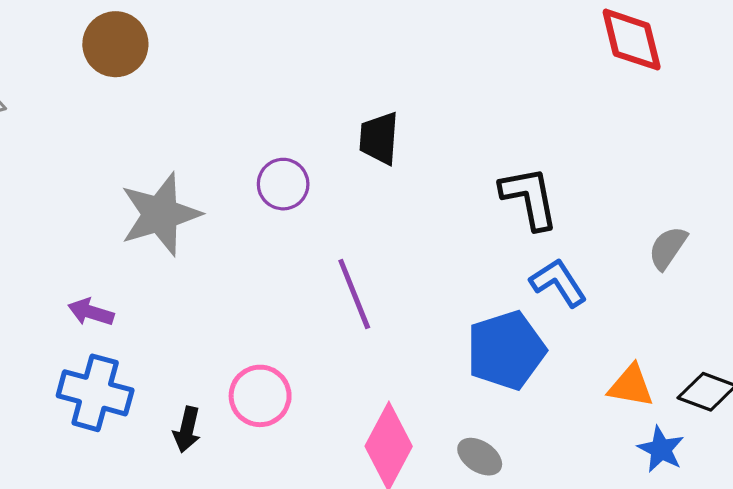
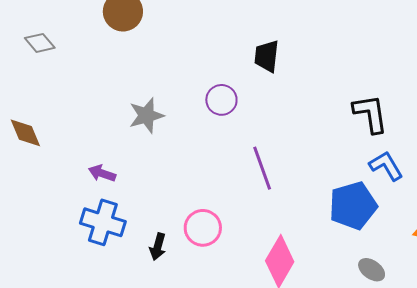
black trapezoid: (379, 138) -> (267, 56), moved
gray star: (160, 214) -> (146, 116), size x0.7
gray ellipse: (480, 457) -> (372, 270), moved

